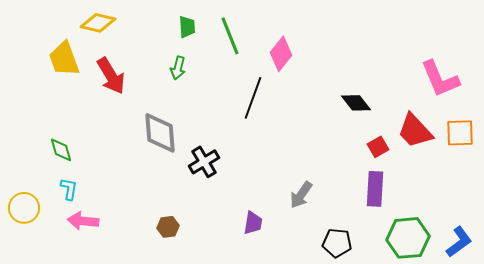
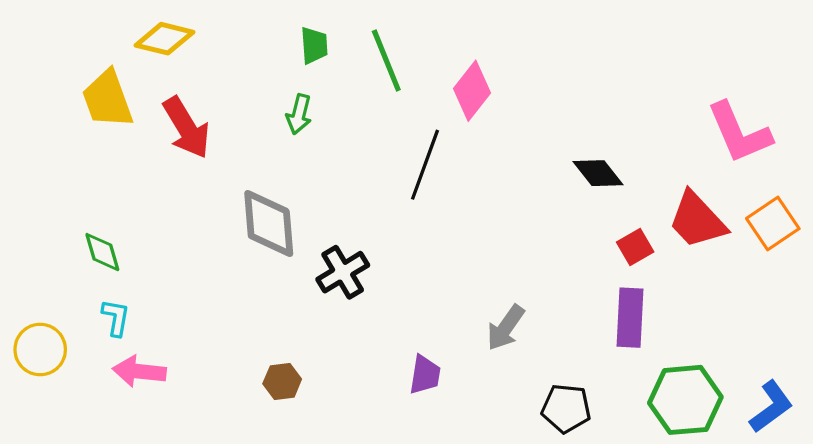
orange square: (460, 133) -> (773, 223), turned -32

